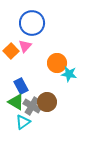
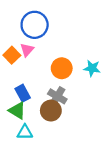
cyan star: (69, 74) -> (92, 68), moved
gray cross: (32, 106) -> (57, 96), moved
cyan triangle: (23, 122) -> (25, 132), turned 35

